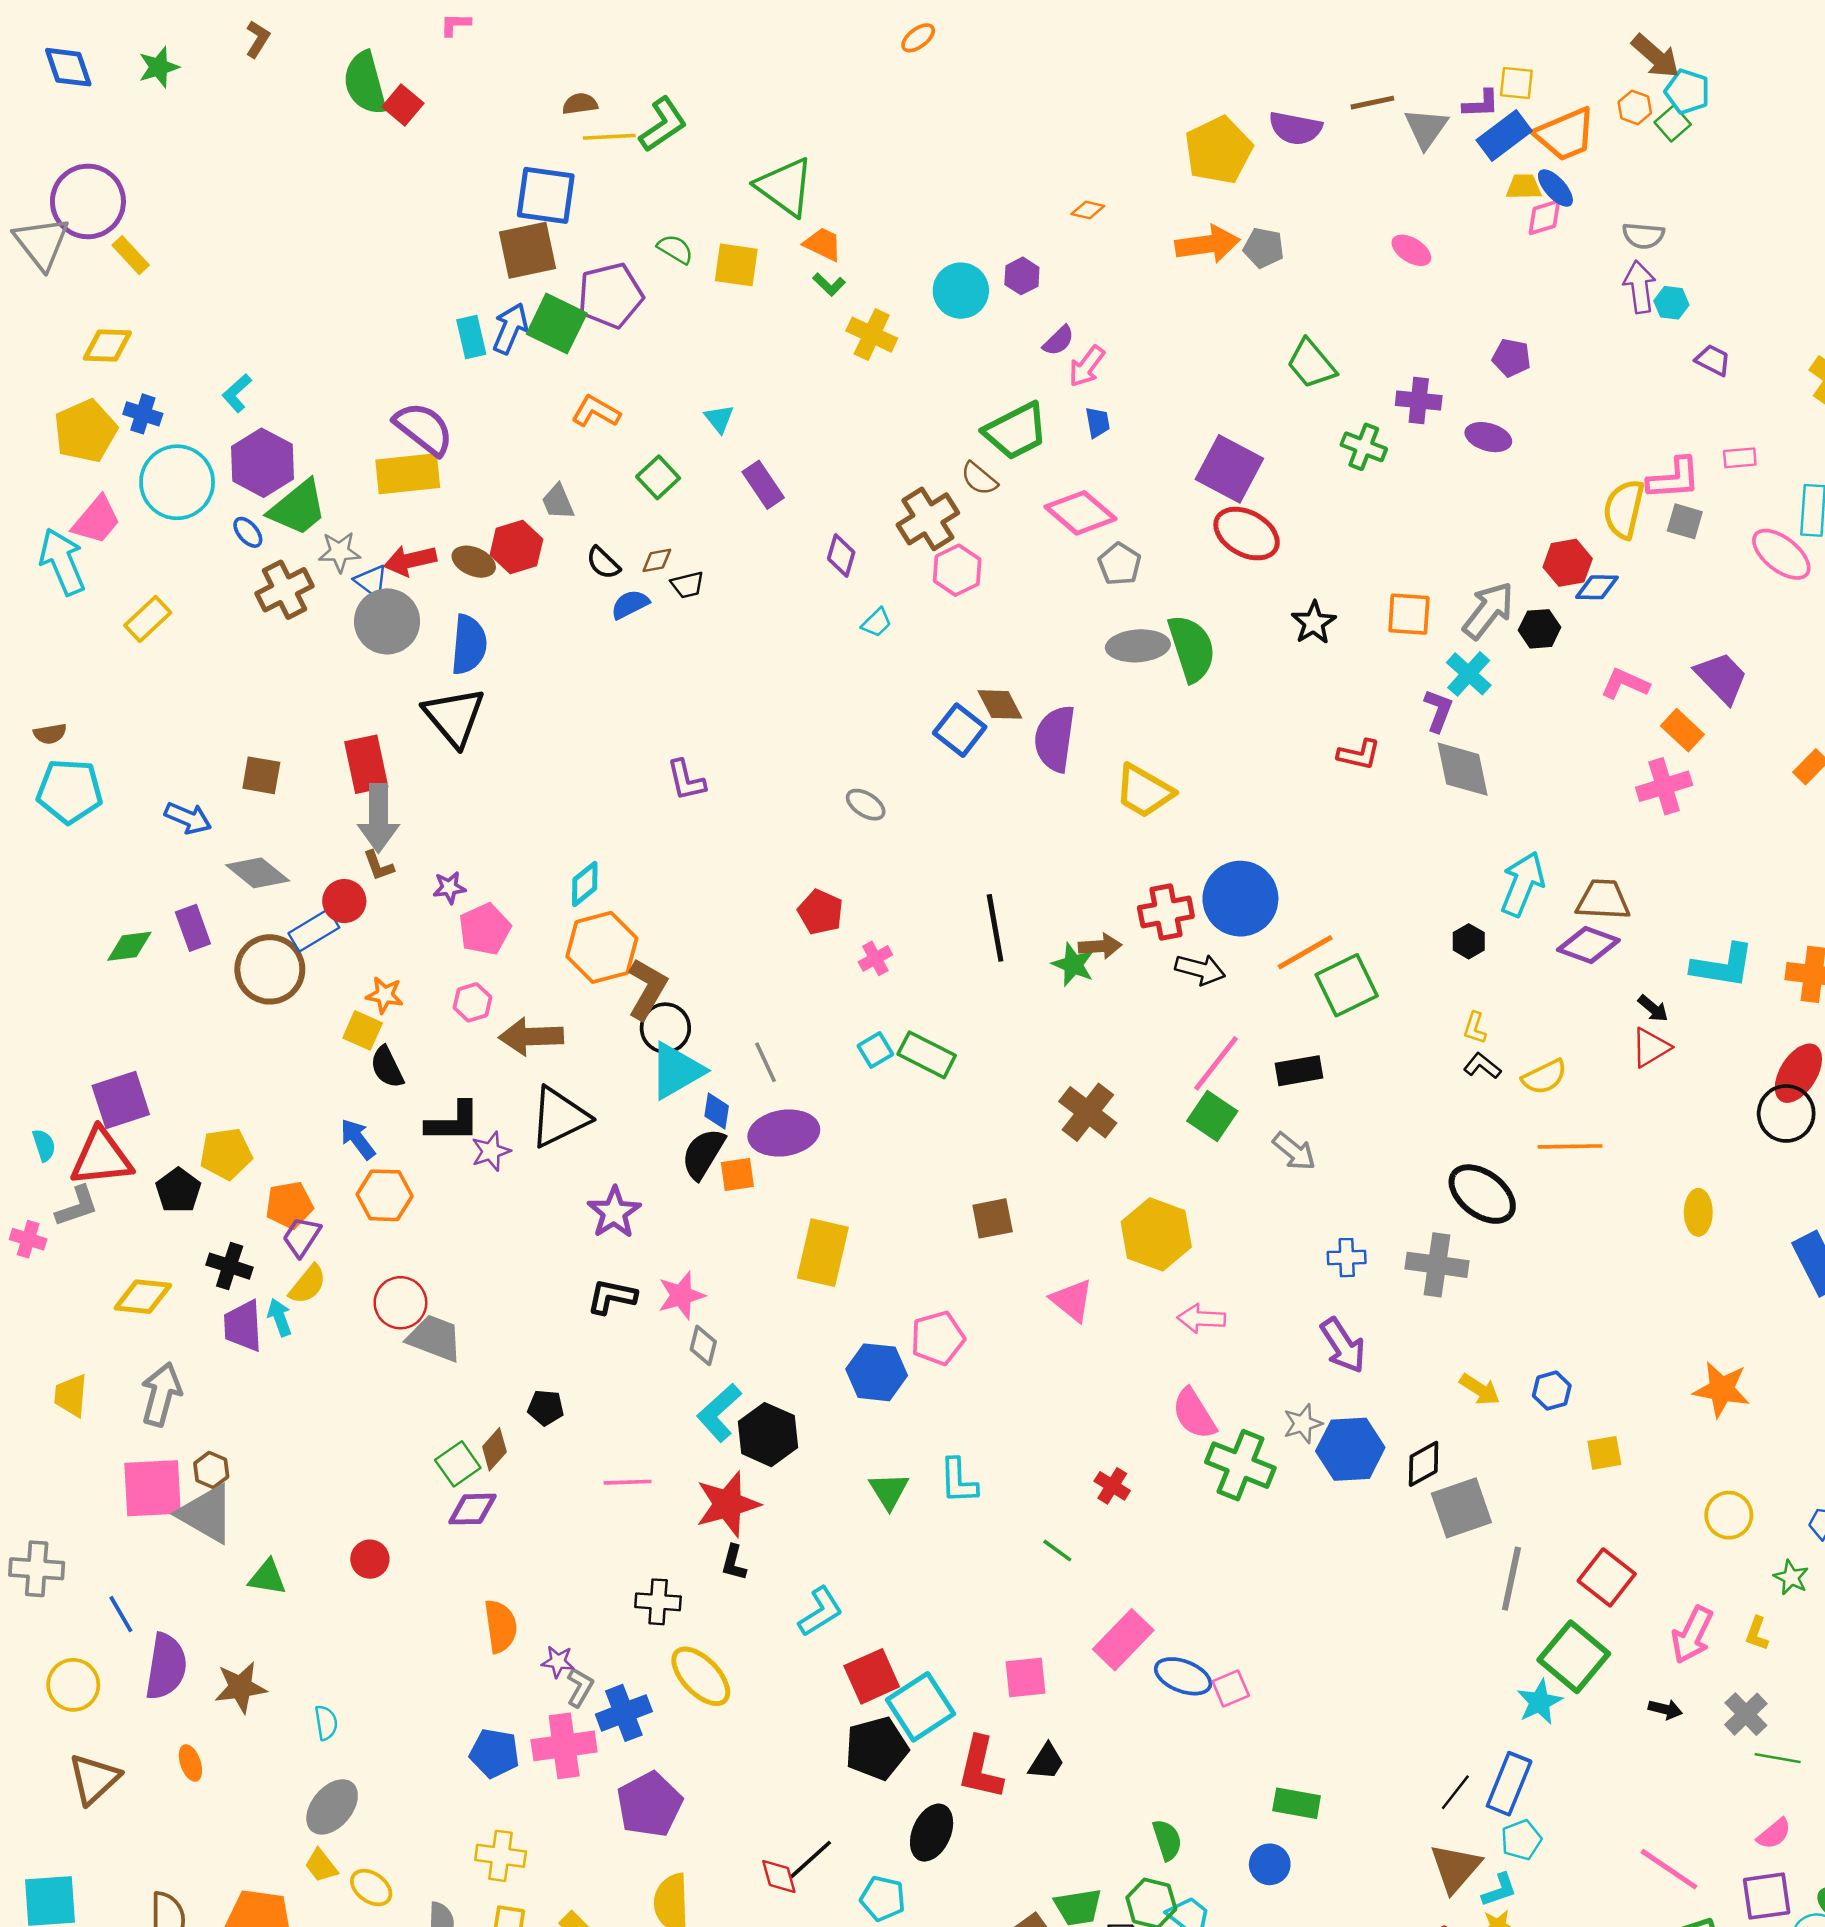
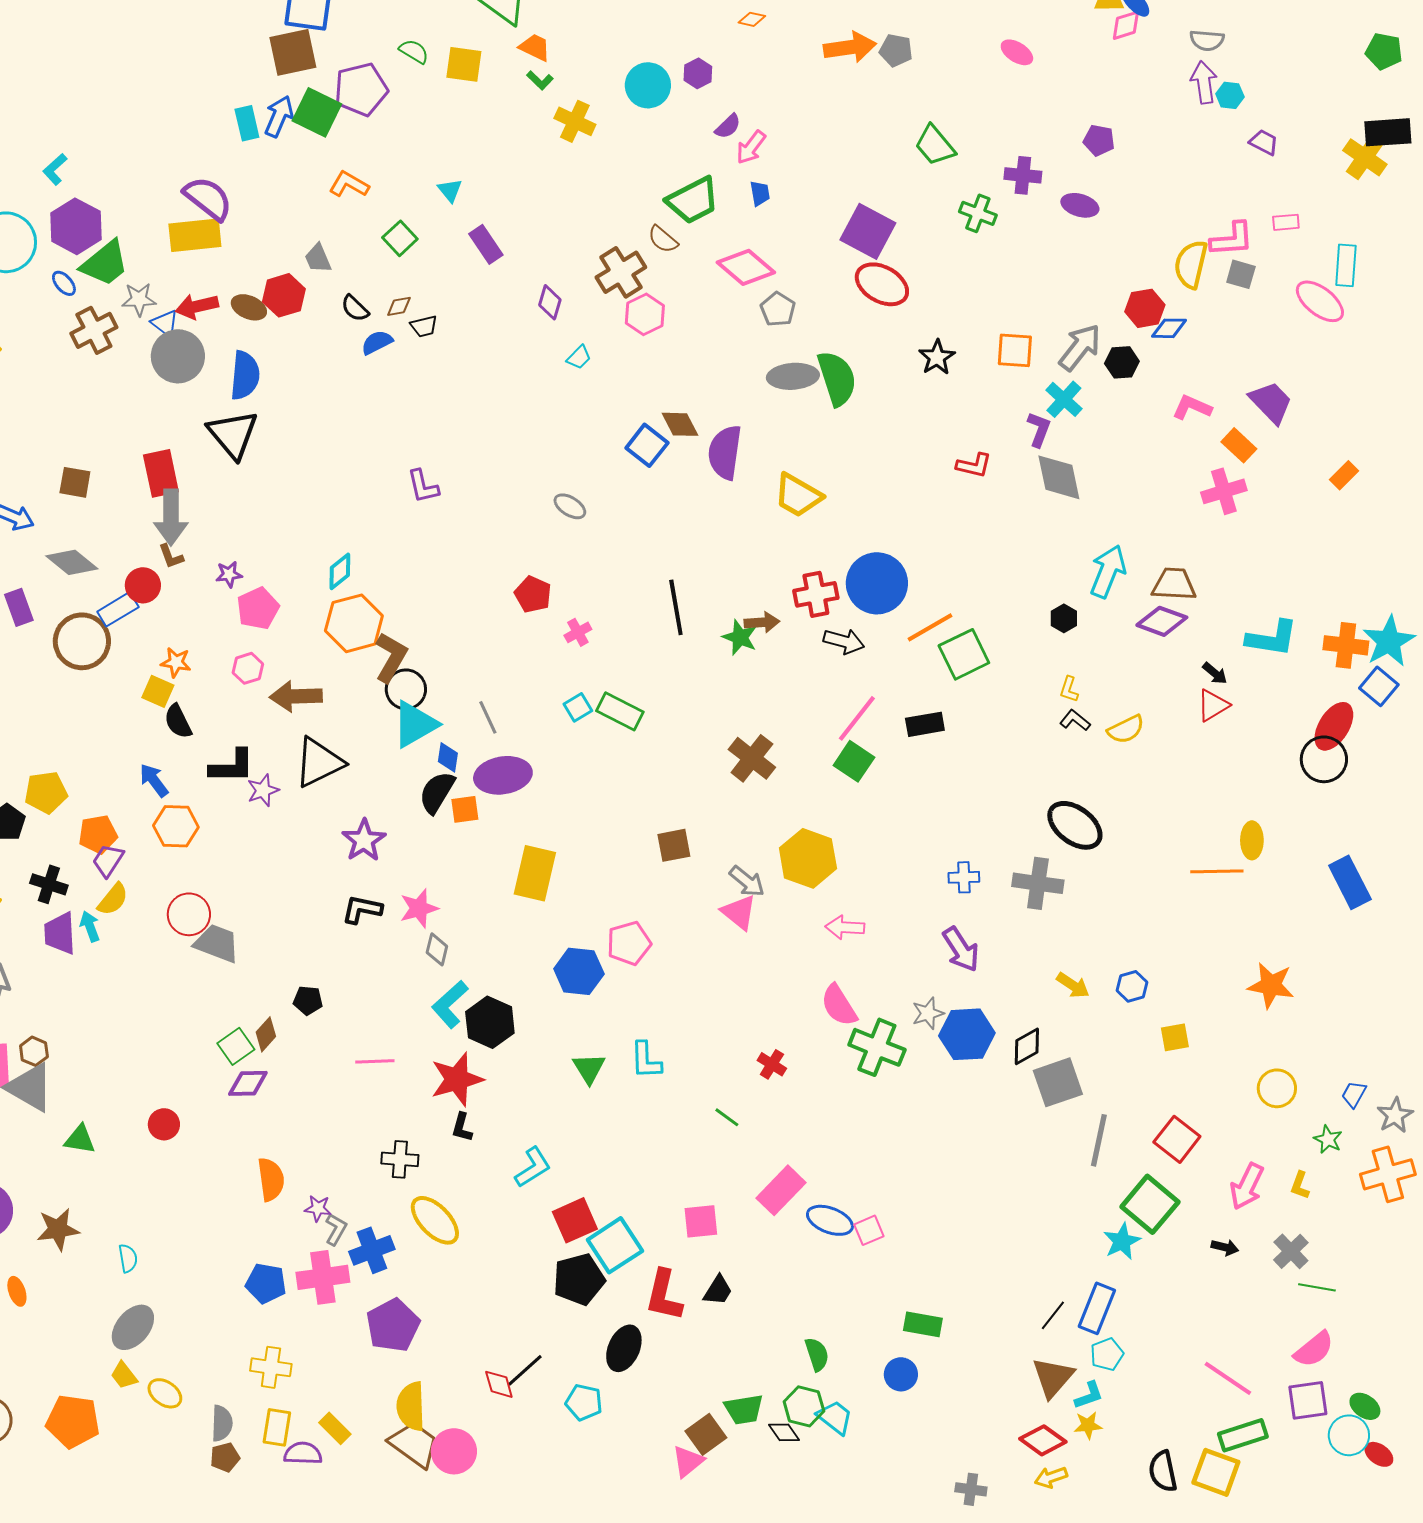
orange line: (1570, 1146) -> (1217, 871), moved
gray arrow: (1294, 1151) -> (747, 881), moved
pink semicircle: (1774, 1834) -> (1314, 1349), size x1.4

